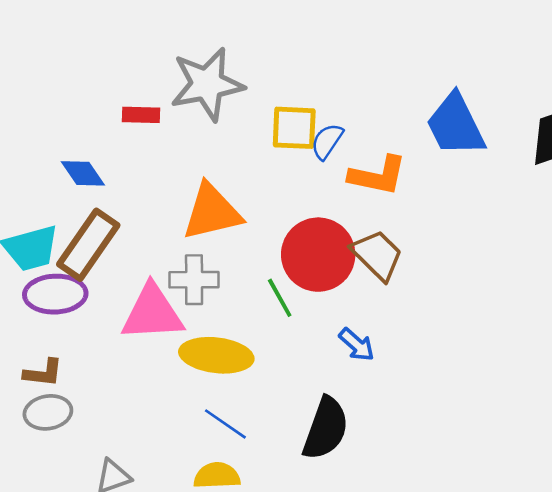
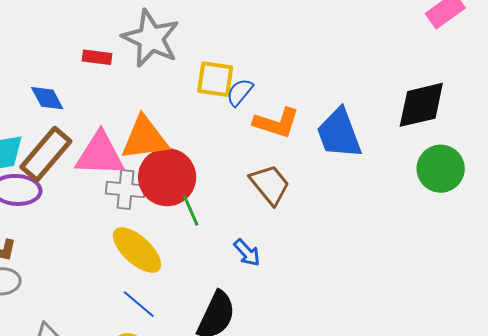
gray star: (207, 84) -> (151, 38), turned 30
blue trapezoid: (455, 125) -> (339, 133), moved
red circle: (318, 255) -> (167, 177), moved
pink triangle: (152, 313) -> (100, 154), moved
yellow ellipse: (216, 355) -> (137, 250), turned 30

